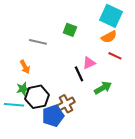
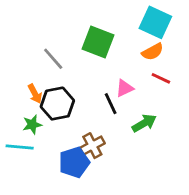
green square: (70, 30) -> (98, 42), size x1.6
gray line: (38, 42) -> (53, 59), turned 36
black hexagon: (37, 97) -> (57, 104), moved

